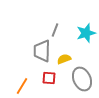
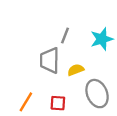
red square: (49, 78) -> (58, 103), moved

